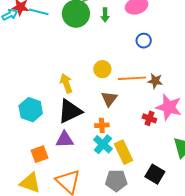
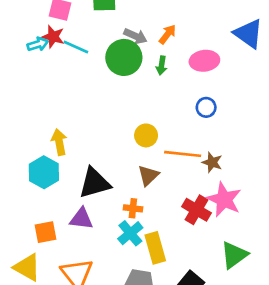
yellow arrow: (66, 83) -> (59, 142), moved
red cross: (149, 118) -> (196, 210), size x1.5

